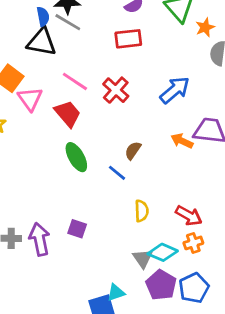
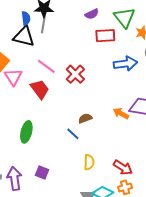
gray line: (68, 22) -> (44, 23), turned 66
red rectangle: (128, 39) -> (105, 36), moved
blue arrow: (175, 90) -> (125, 64), moved, turned 30
brown semicircle: (133, 150) -> (85, 118), turned 32
green ellipse: (76, 157) -> (26, 132), moved, turned 40

